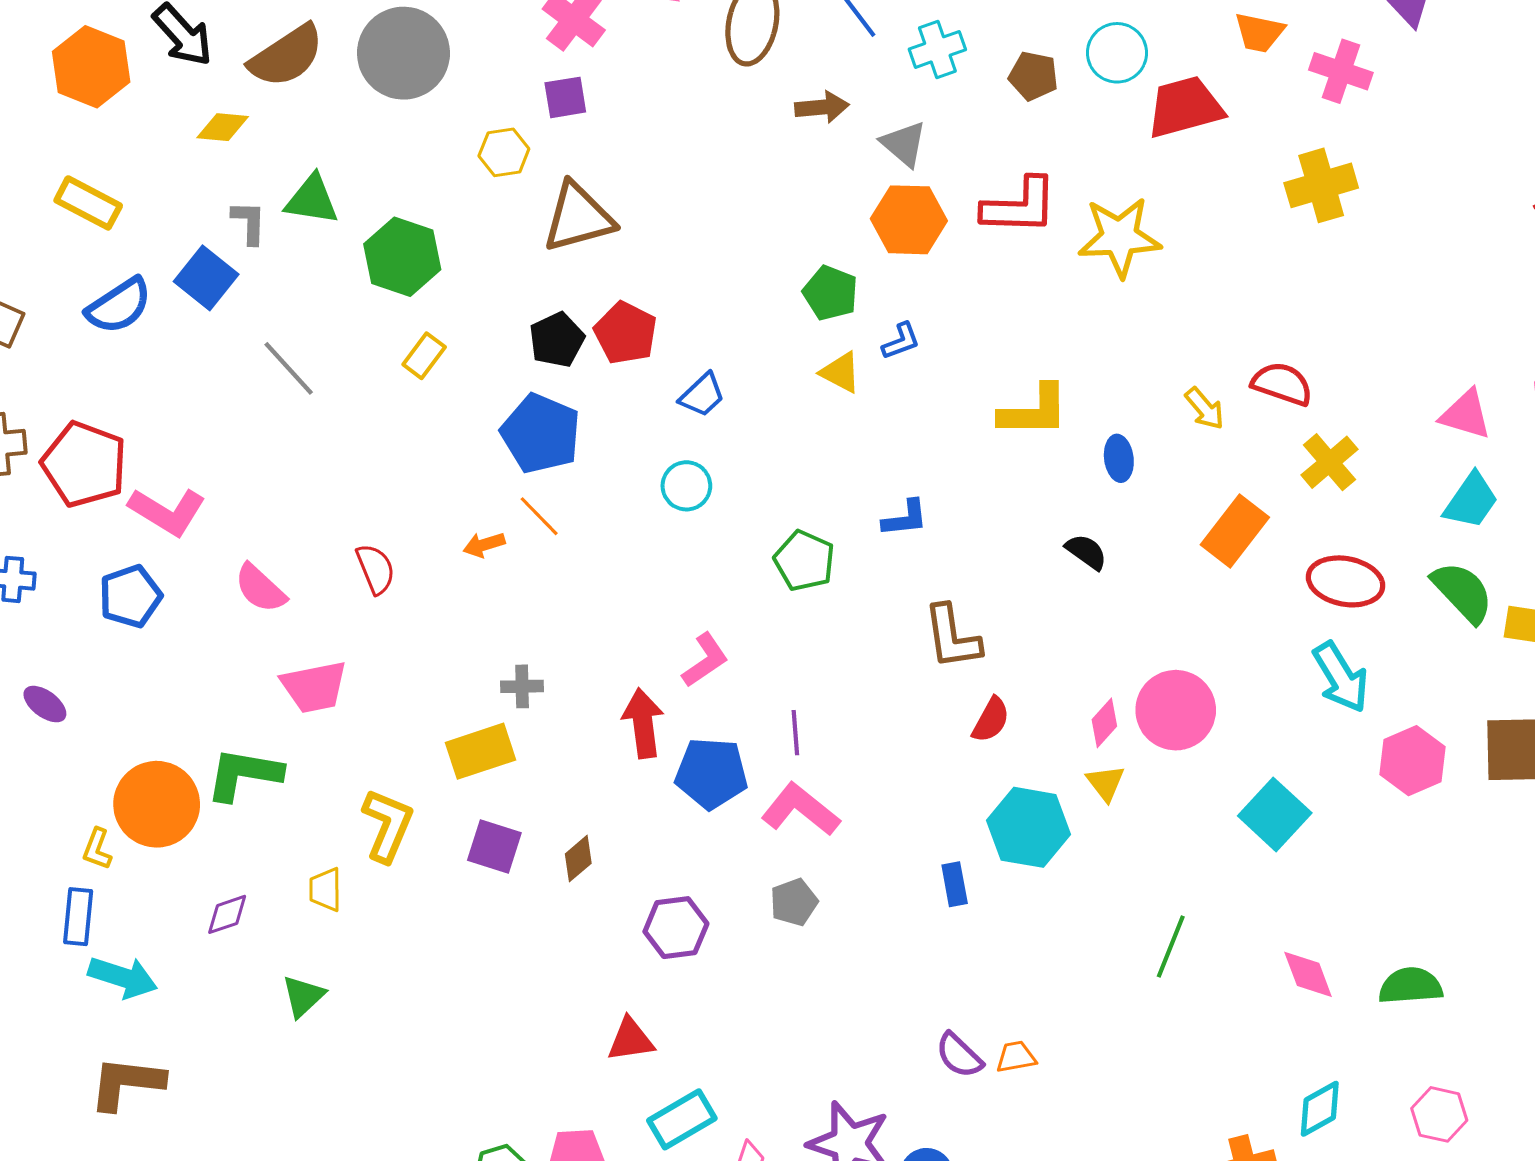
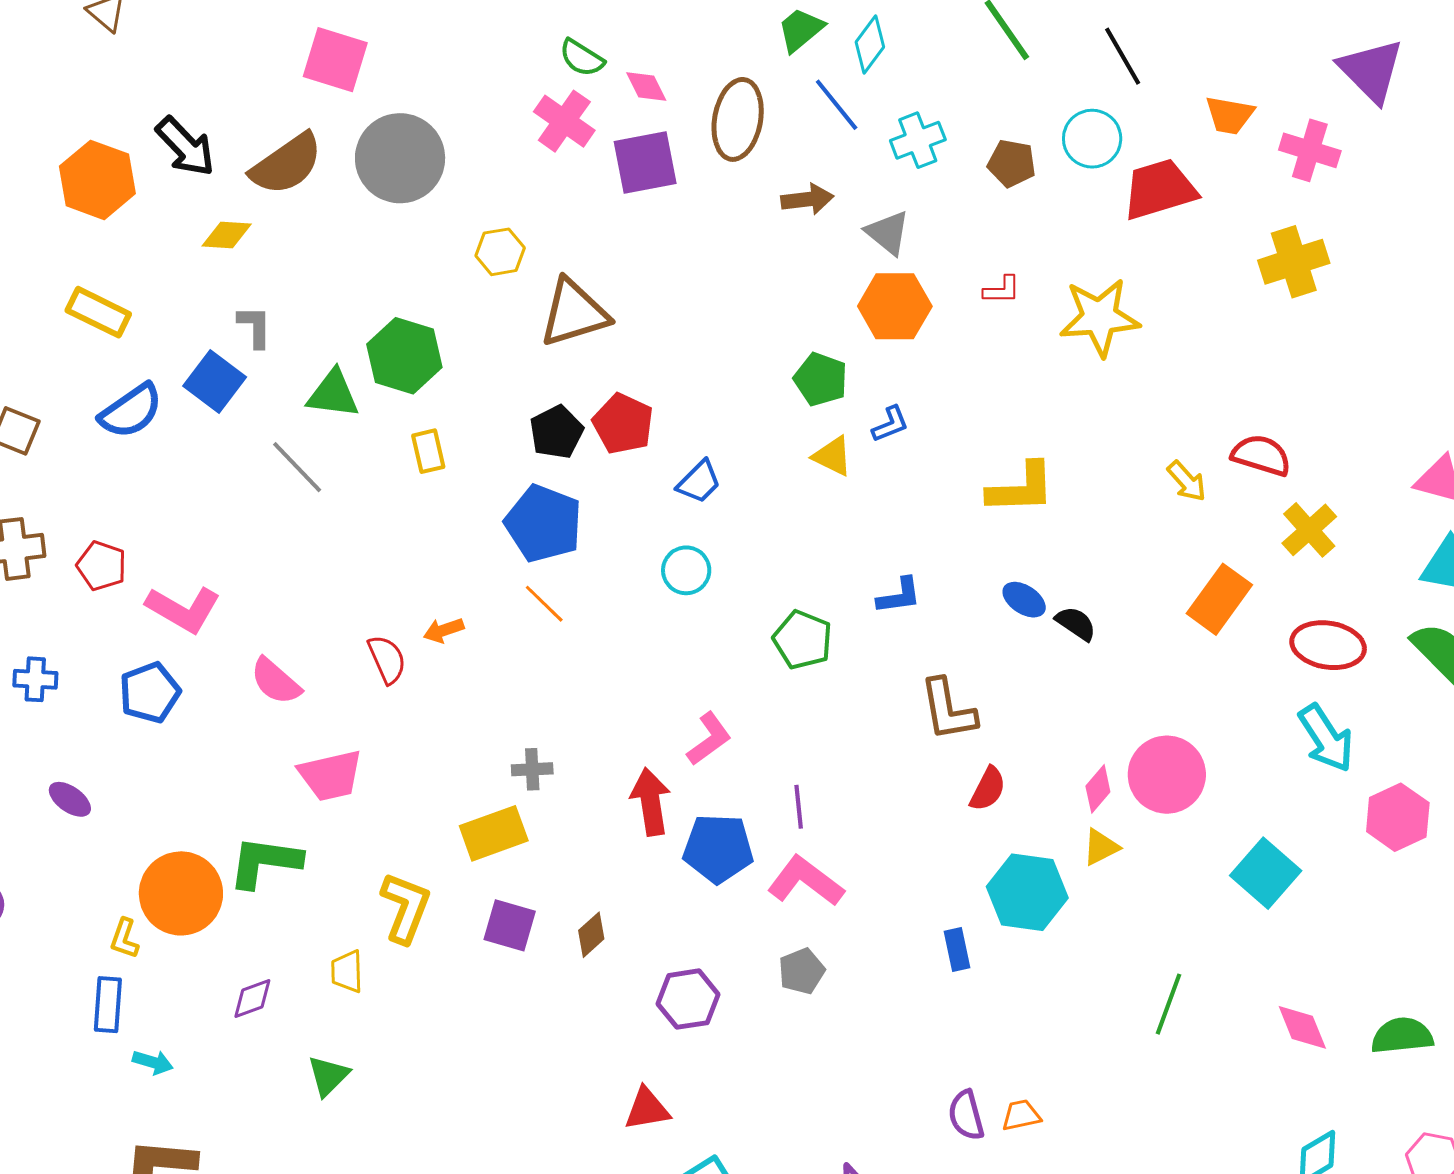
purple square: (565, 97) -> (645, 162), moved, size x1.5
green triangle: (312, 200) -> (333, 394), moved
red L-shape: (1020, 206) -> (1002, 290), size x0.5
yellow rectangle: (424, 356) -> (428, 451), turned -48
blue ellipse: (1119, 458) -> (1024, 600), moved, turned -48
red pentagon: (84, 464) -> (102, 566), size x0.6
orange arrow: (484, 545) -> (444, 630), moved
yellow triangle: (1106, 783) -> (1101, 847), turned 42
cyan arrow: (123, 977) -> (153, 1062), size x0.6
purple semicircle: (959, 1055) -> (966, 1115), turned 33

